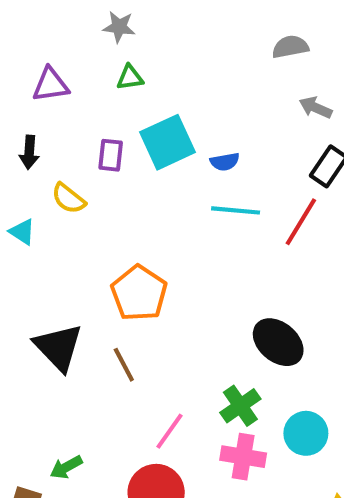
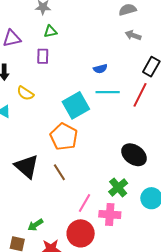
gray arrow: (316, 108) -> (133, 35), moved
cyan square: (167, 142) -> (76, 105), moved
purple rectangle: (111, 155) -> (43, 56), moved
pink cross: (243, 457) -> (110, 214), moved

